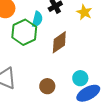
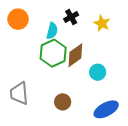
green hexagon: (24, 32) -> (53, 53), moved
cyan circle: (80, 78) -> (98, 72), moved

